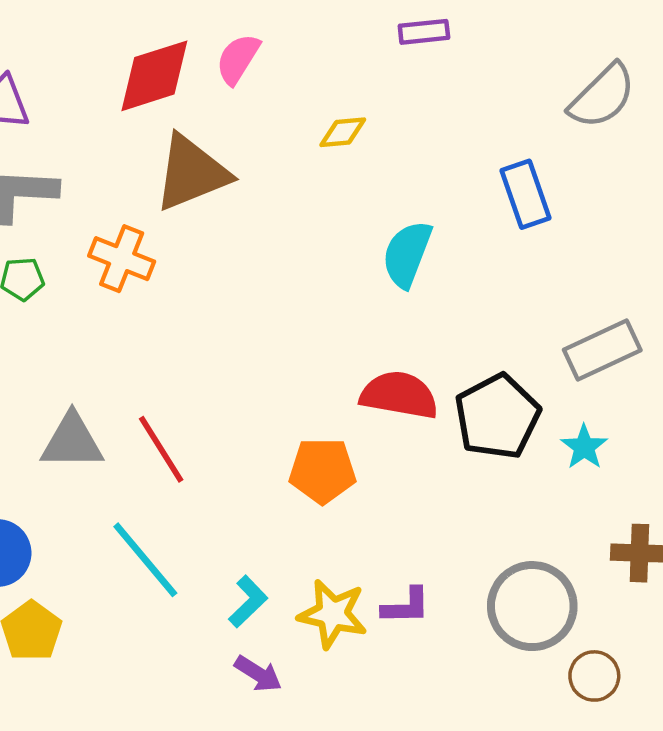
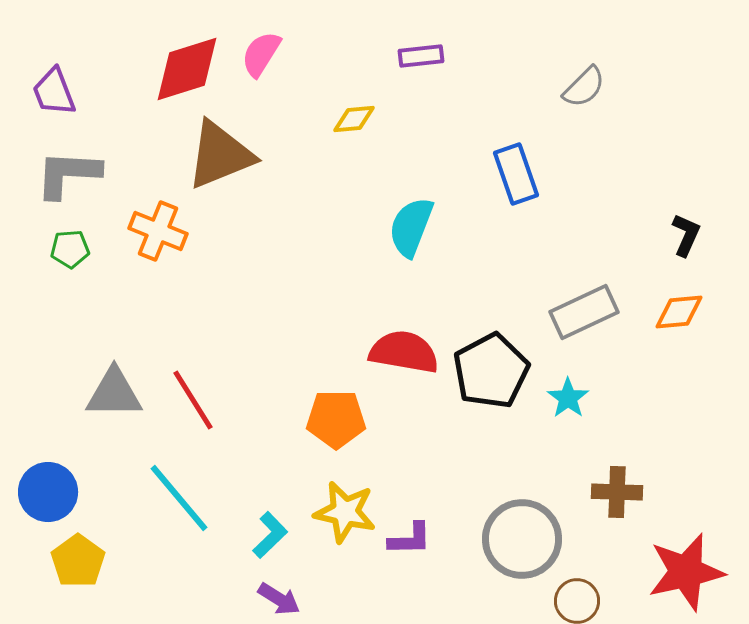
purple rectangle: (424, 32) -> (421, 56), moved
gray semicircle: (602, 96) -> (584, 87), size x0.7
yellow star: (333, 614) -> (345, 512), moved

